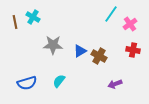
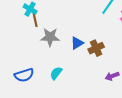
brown line: (15, 22) -> (35, 20), moved
brown cross: (99, 56) -> (96, 48), turned 35

